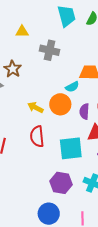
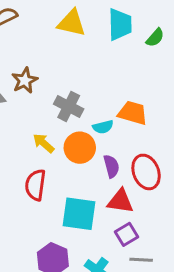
yellow triangle: (22, 32) -> (72, 23), moved, size x1.5
gray cross: (50, 50) -> (69, 106), moved
purple semicircle: (84, 111) -> (111, 166), turned 147

